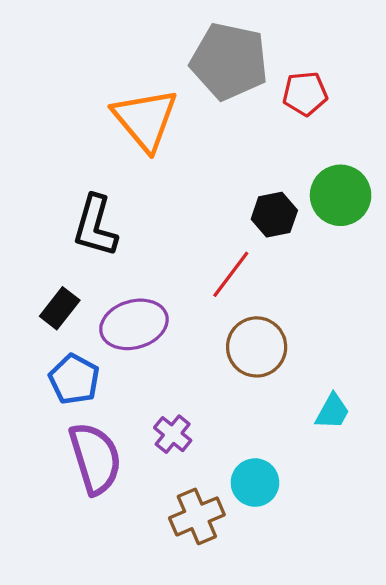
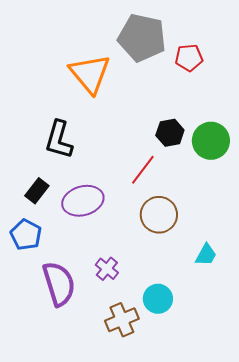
green circle: (341, 195) -> (211, 141), moved
blue pentagon: (74, 379) -> (26, 235), moved

